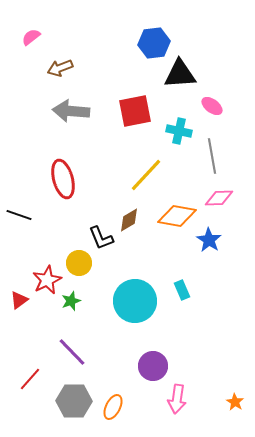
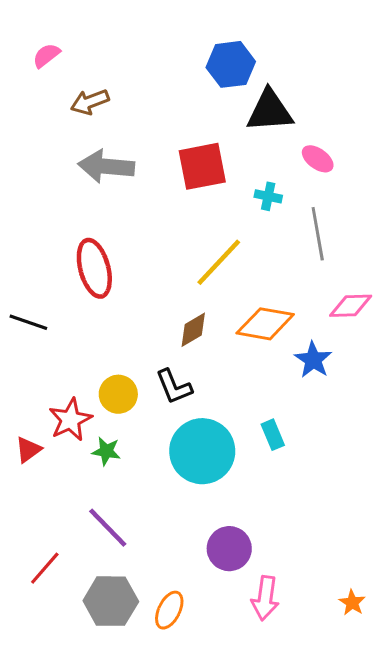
cyan cross: (179, 131) -> (268, 196), size x0.7
pink diamond: (219, 198) -> (351, 306), moved
black L-shape: (101, 238) -> (174, 387), moved
green star: (71, 301) -> (106, 451), turned 30

